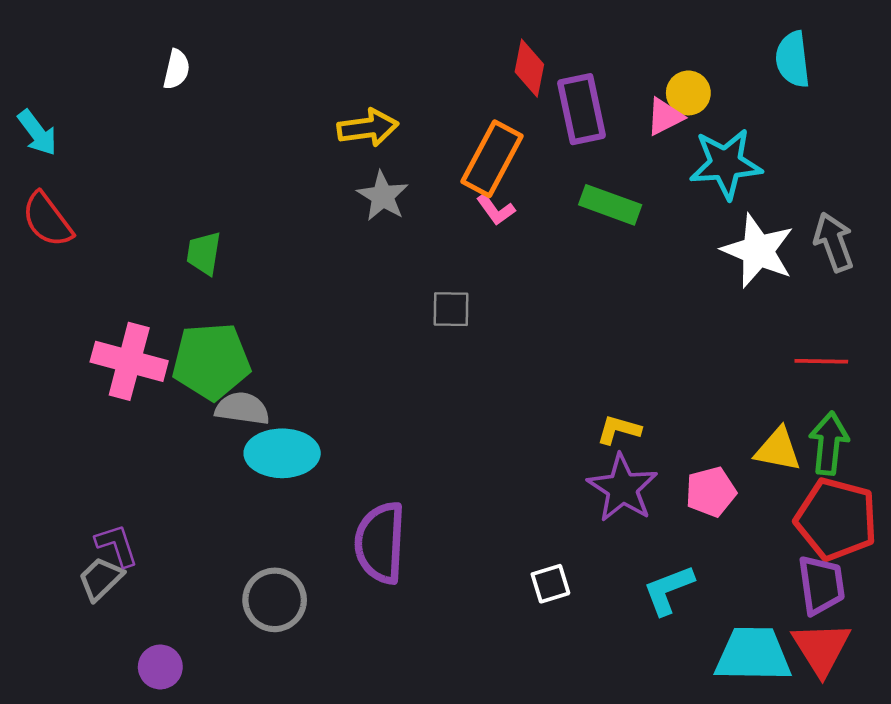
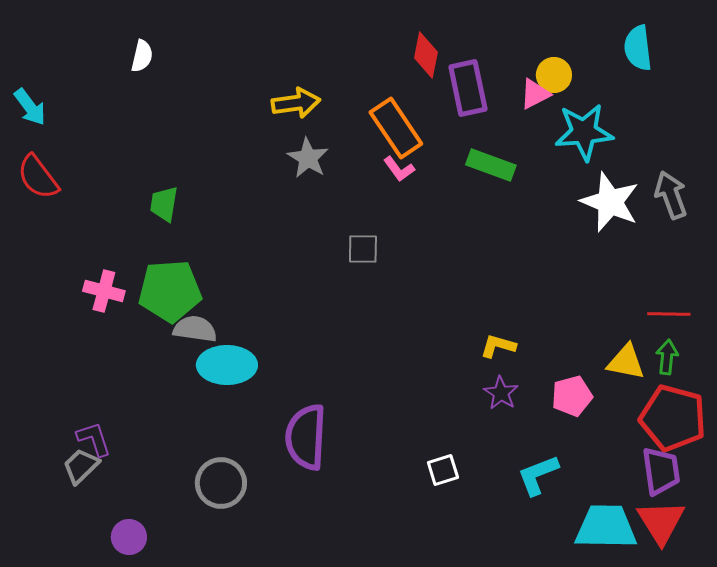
orange rectangle: (492, 159) -> (396, 128), turned -62
pink cross: (129, 361) -> (104, 291), size x0.7
red line: (821, 361) -> (669, 314), moved
green arrow: (829, 443) -> (667, 357), size x0.7
purple star: (622, 488) -> (501, 393), size x0.6

